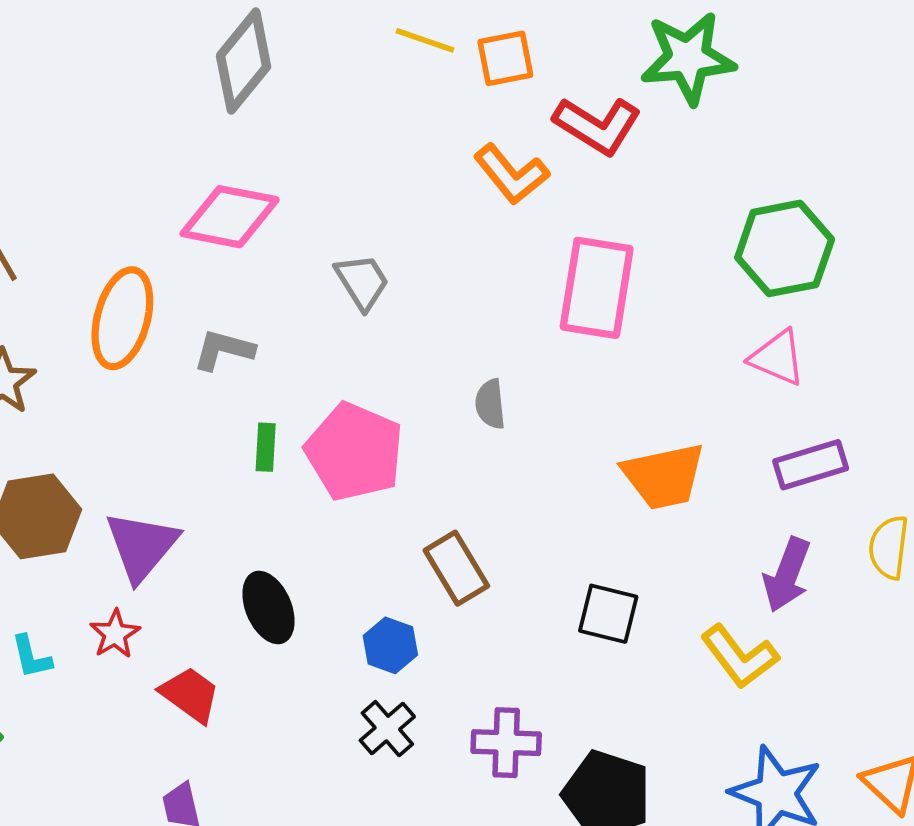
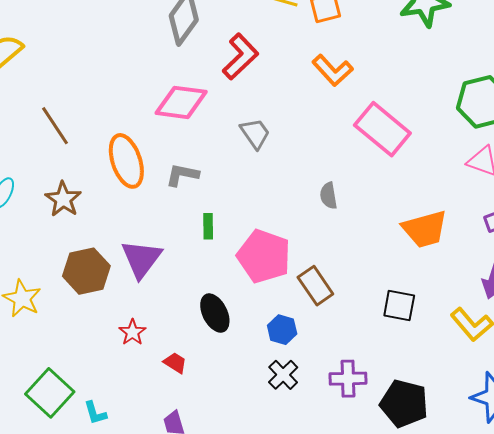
red L-shape: (597, 125) -> (240, 57), moved, turned -72
pink rectangle: (597, 288) -> (382, 129), turned -56
orange ellipse: (122, 318) -> (126, 161), turned -30
pink pentagon: (354, 452) -> (264, 256), moved
purple triangle: (142, 546) -> (141, 259), moved
cyan L-shape: (31, 657) -> (95, 413), moved
red trapezoid: (190, 695) -> (175, 363), size x0.7

